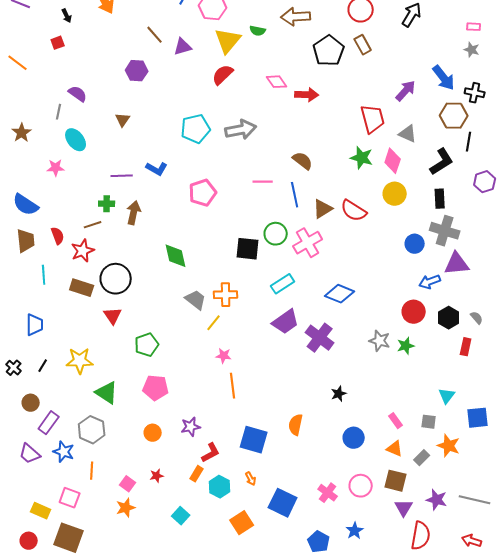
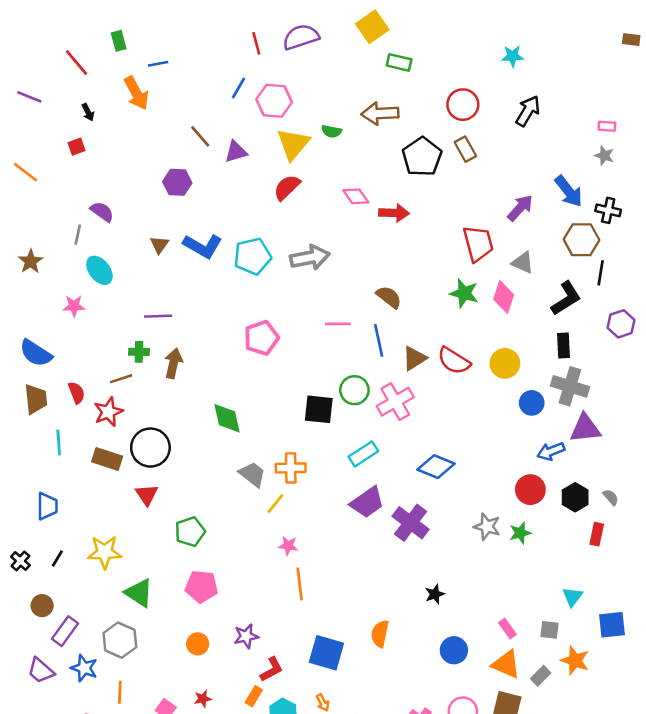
blue L-shape: (157, 169) -> (203, 246), moved, size x1.4
yellow circle: (395, 194) -> (505, 363), moved
orange triangle: (395, 449) -> (506, 664), size x1.4

